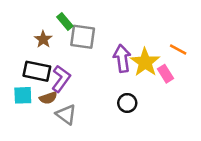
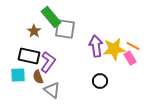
green rectangle: (65, 21) -> (51, 17), size x1.5
orange line: (178, 49) -> (133, 46), moved
yellow star: (145, 62) -> (114, 49), turned 30
brown semicircle: (48, 98) -> (38, 77), turned 88

